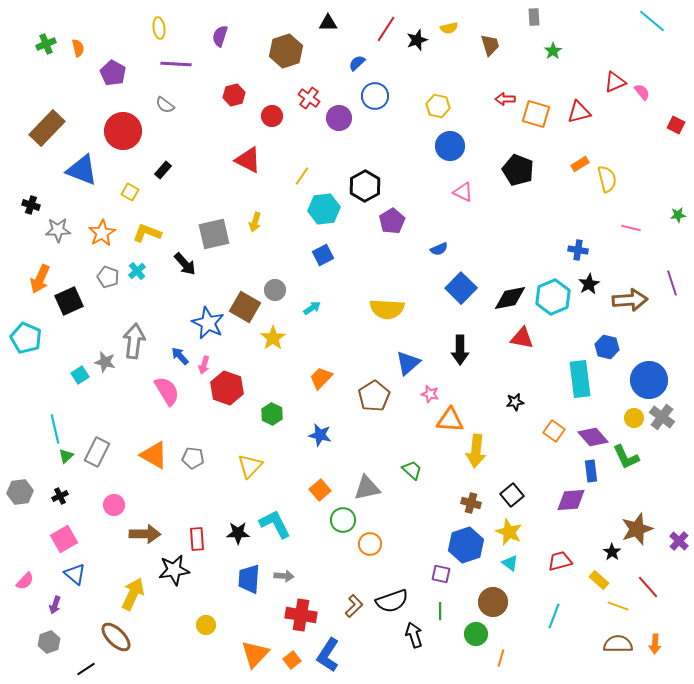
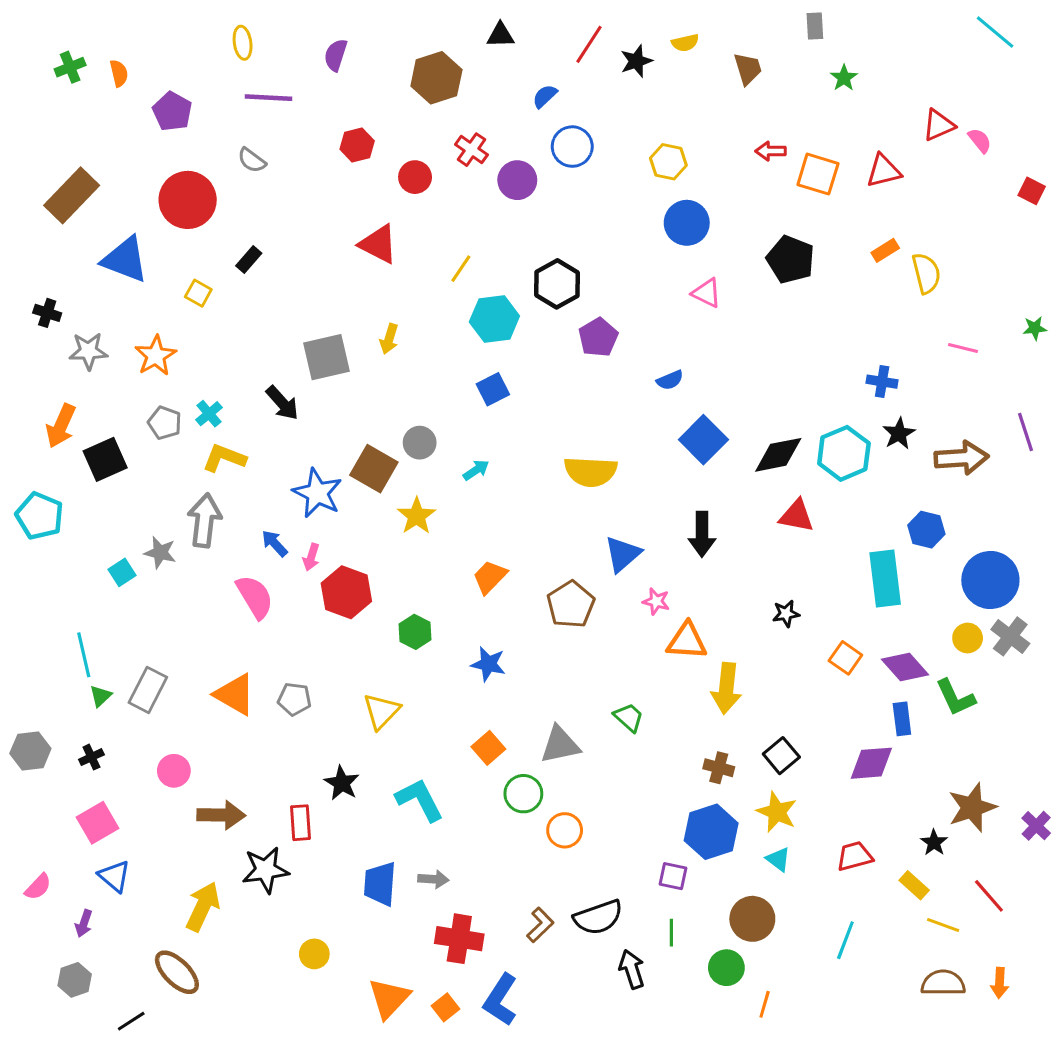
yellow L-shape: (147, 233) -> (224, 458), moved
black star: (238, 533) -> (342, 783), moved, turned 30

